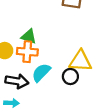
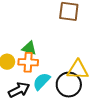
black circle: (70, 77) -> (69, 85), size x1.6
black arrow: (17, 81) -> (19, 90), turned -35

